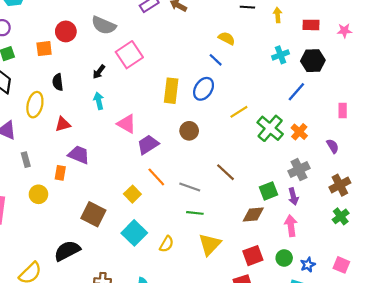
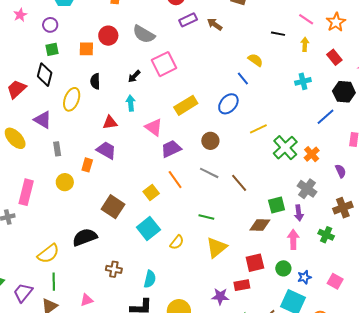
red rectangle: (311, 25) -> (334, 57), turned 42
black hexagon: (313, 61) -> (344, 92), moved
yellow rectangle: (171, 91) -> (186, 105), moved, turned 45
blue line: (296, 92) -> (326, 117), moved
red triangle: (63, 124) -> (110, 123), moved
gray cross: (299, 170) -> (307, 189), turned -36
gray line: (190, 187) -> (209, 173), moved
green cross: (341, 216) -> (326, 235), moved, turned -35

